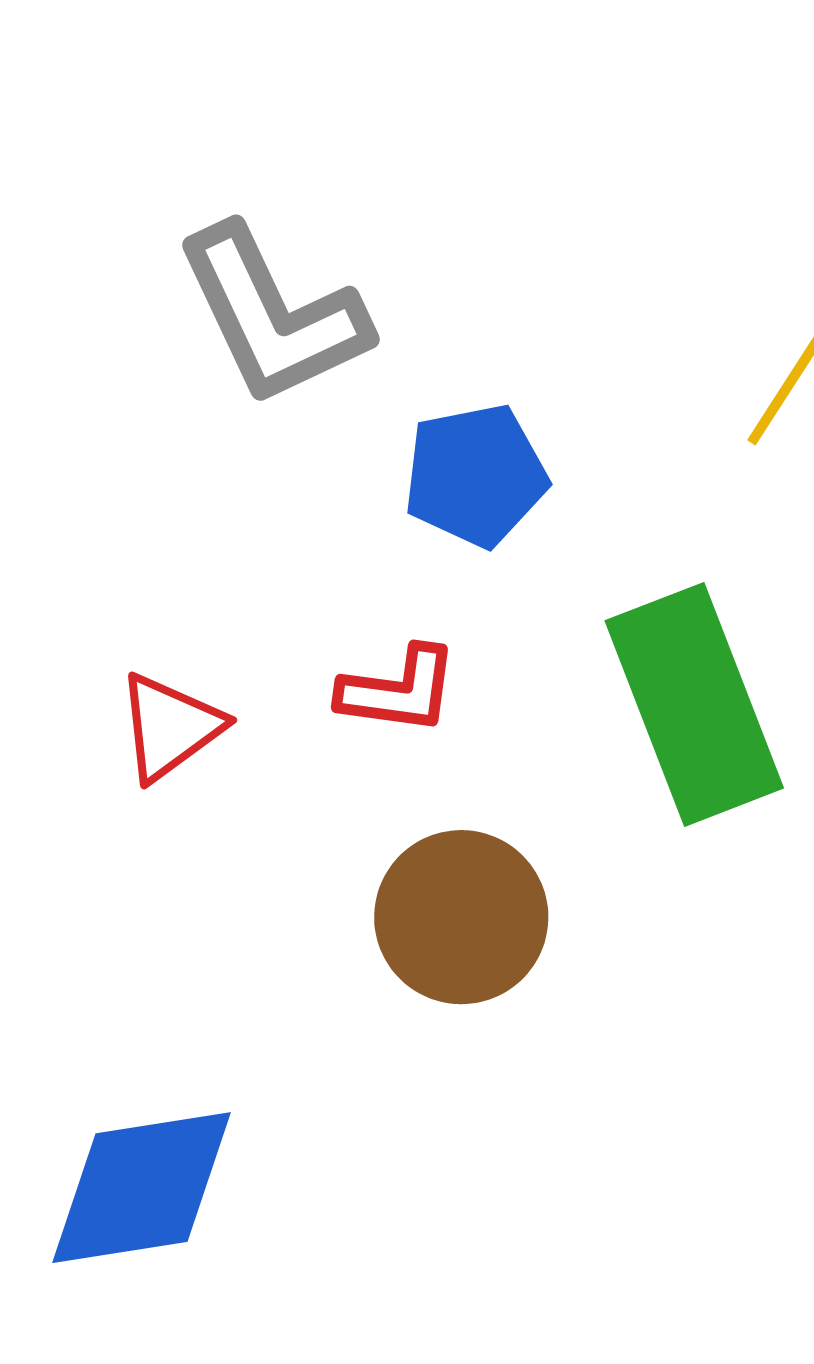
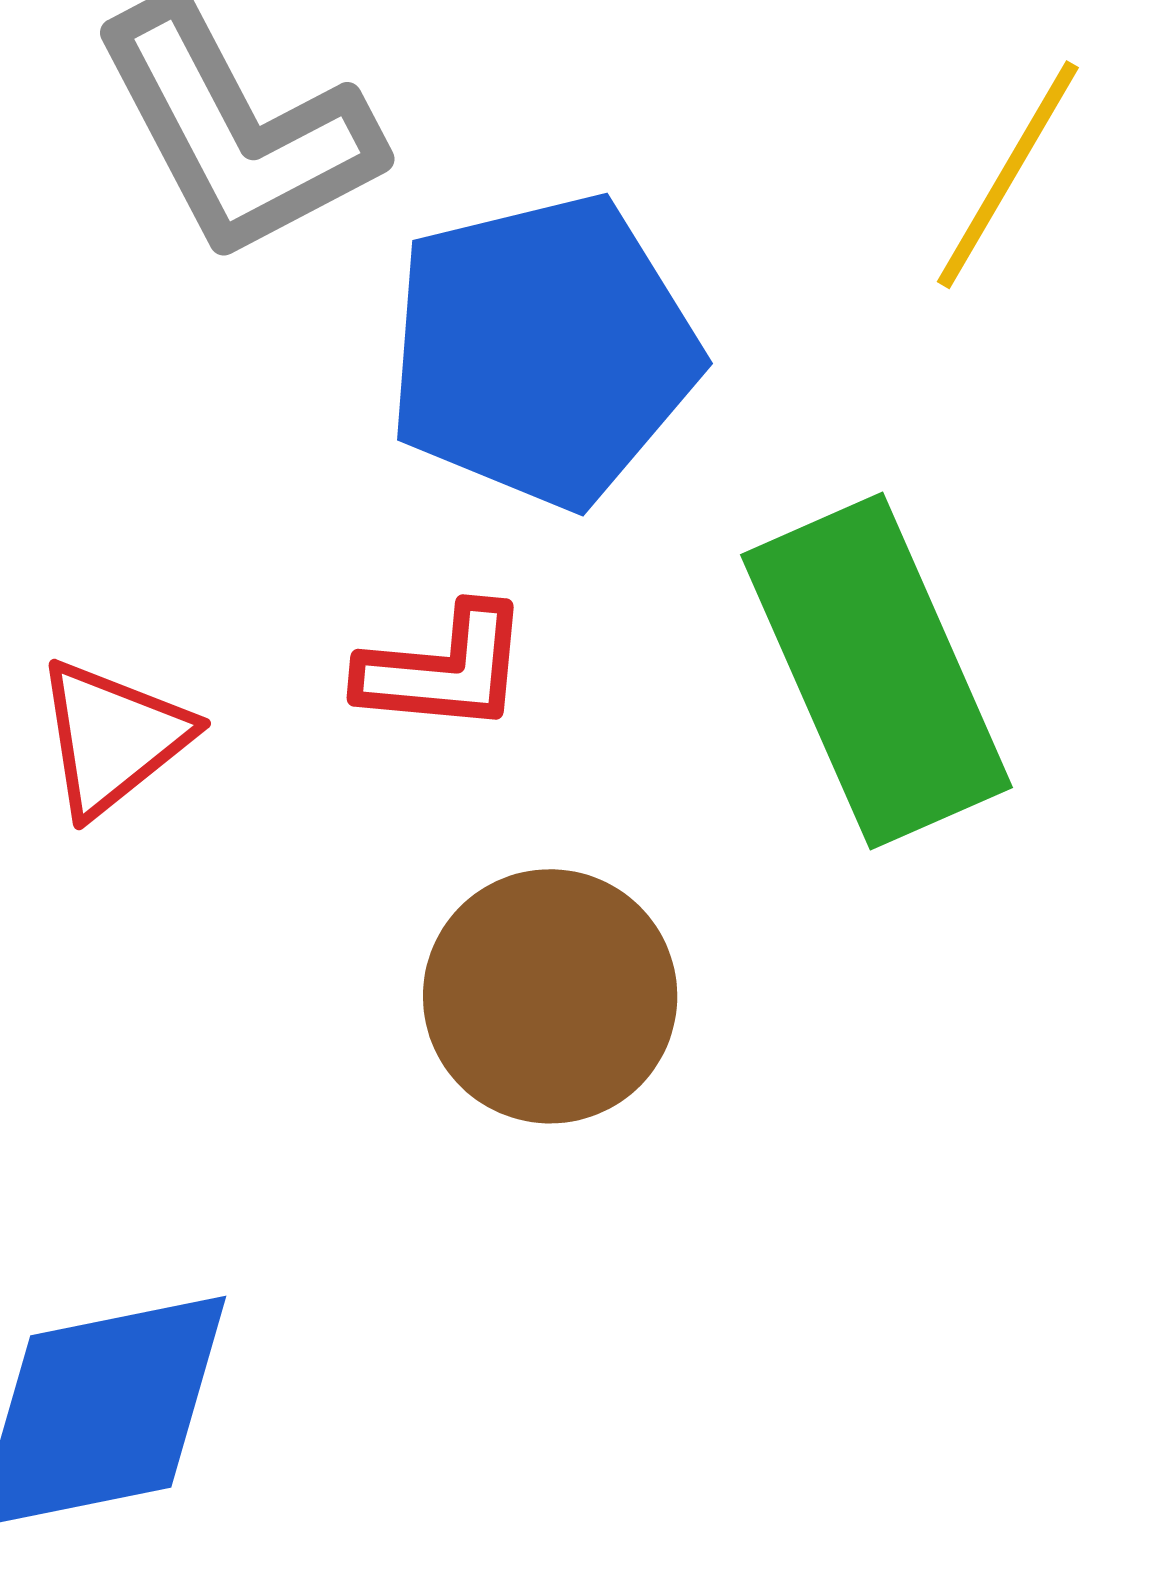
blue pentagon: (475, 475) -> (543, 351), size x1.5

